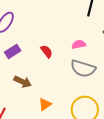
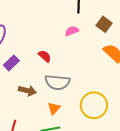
pink semicircle: (79, 44) -> (72, 31), moved
gray semicircle: (83, 69) -> (57, 82), moved

